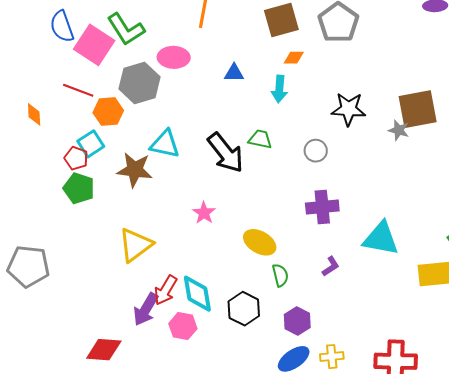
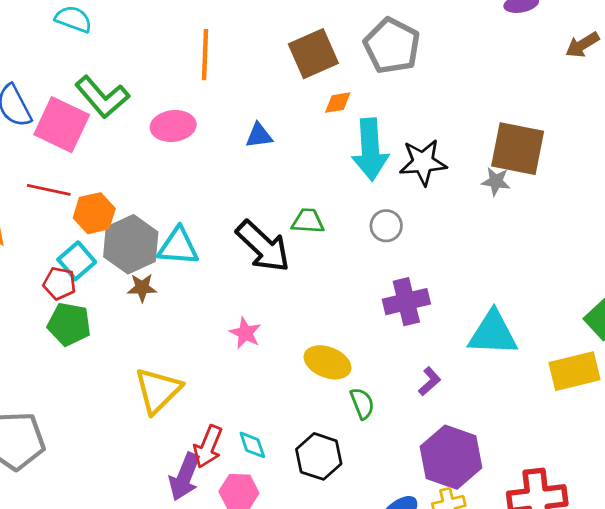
gray hexagon: (140, 83) -> (131, 244), moved
cyan arrow: (279, 89) -> (370, 149), moved, size x1.6
brown square: (418, 109) -> (518, 149), turned 30
brown star: (135, 170) -> (142, 288), size x0.6
cyan diamond: (197, 294) -> (252, 445), size x0.6
purple hexagon: (297, 321) -> (451, 457), moved, size x1.6

